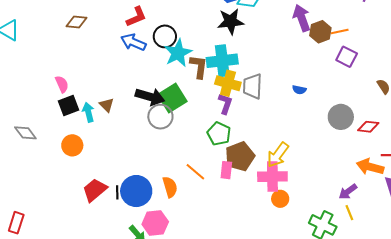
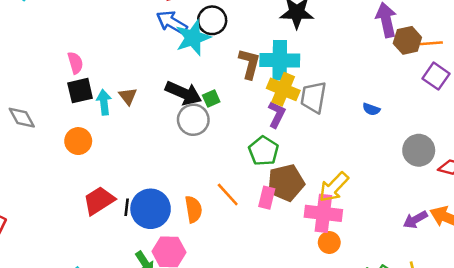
cyan star: (178, 53) -> (193, 38), moved
green square: (172, 98) -> (211, 99), size x0.5
purple arrow: (348, 192) -> (415, 220), moved

